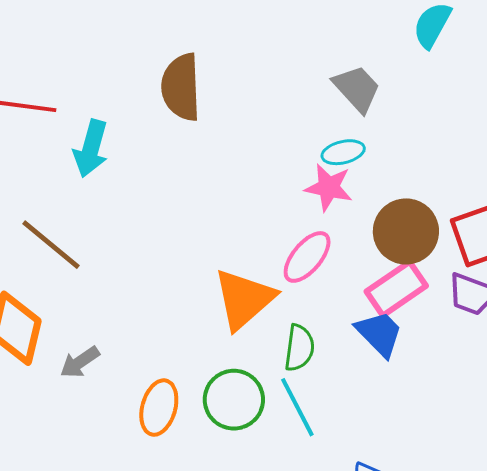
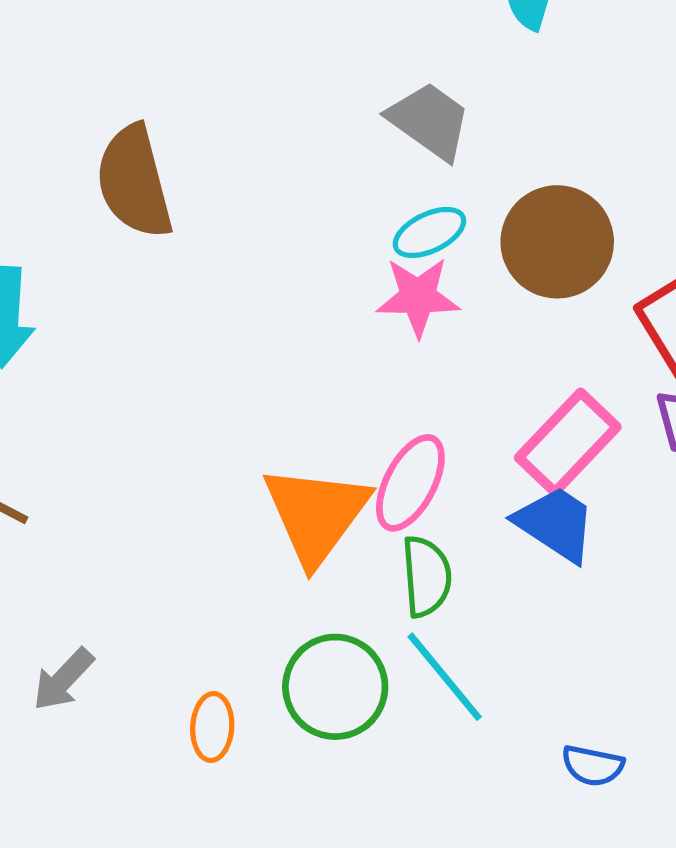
brown circle: (406, 231) -> (557, 242), moved
pink ellipse: (307, 257) -> (410, 483), moved
orange ellipse: (159, 408) -> (212, 727), size x0.7

